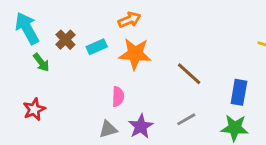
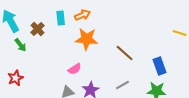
cyan rectangle: (97, 47) -> (61, 18), moved, turned -72
blue rectangle: (239, 92) -> (160, 66), turned -30
pink semicircle: (118, 97) -> (75, 69), turned 56

